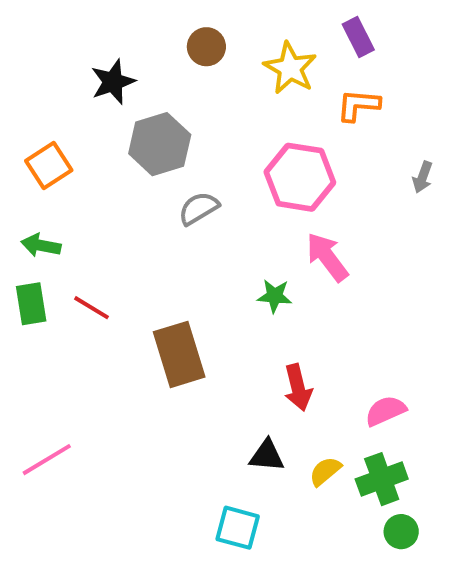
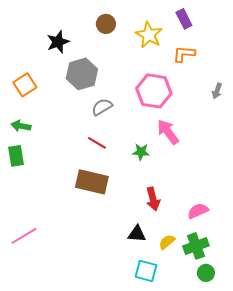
red line: (92, 308) -> (97, 143), moved
brown rectangle: (179, 354) -> (92, 182), turned -60
cyan square: (238, 528) -> (146, 271), moved

